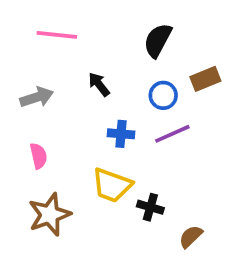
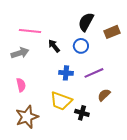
pink line: (57, 35) -> (30, 31), moved
brown rectangle: (205, 79) -> (112, 32), moved
blue circle: (163, 95) -> (81, 46), moved
brown semicircle: (191, 237) -> (104, 95), moved

